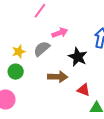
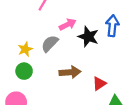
black star: (78, 57) -> (88, 37), moved
red triangle: (84, 90) -> (99, 84), turned -48

